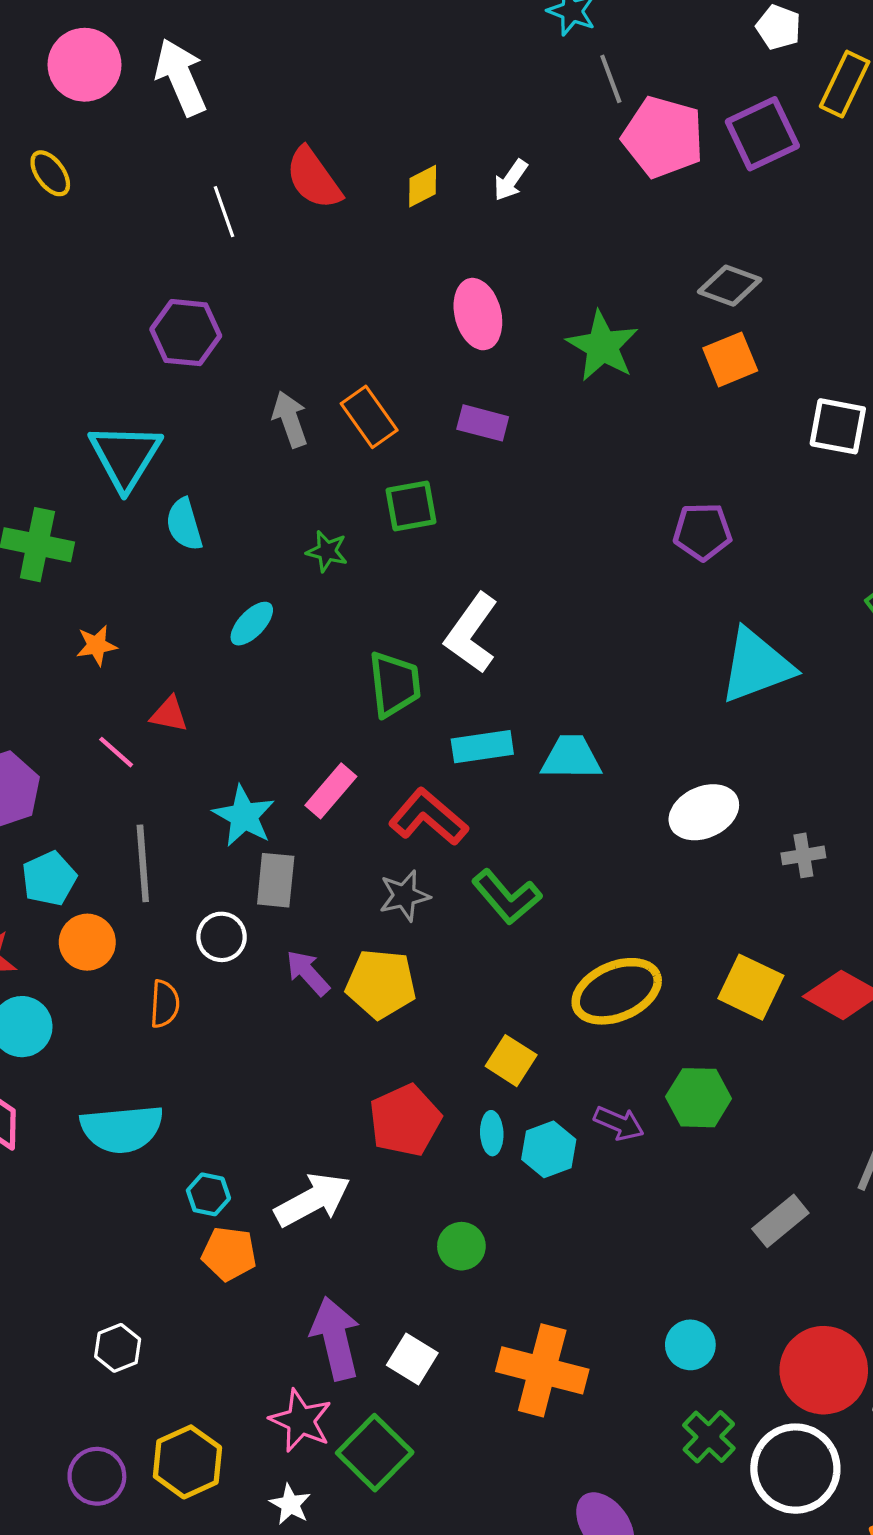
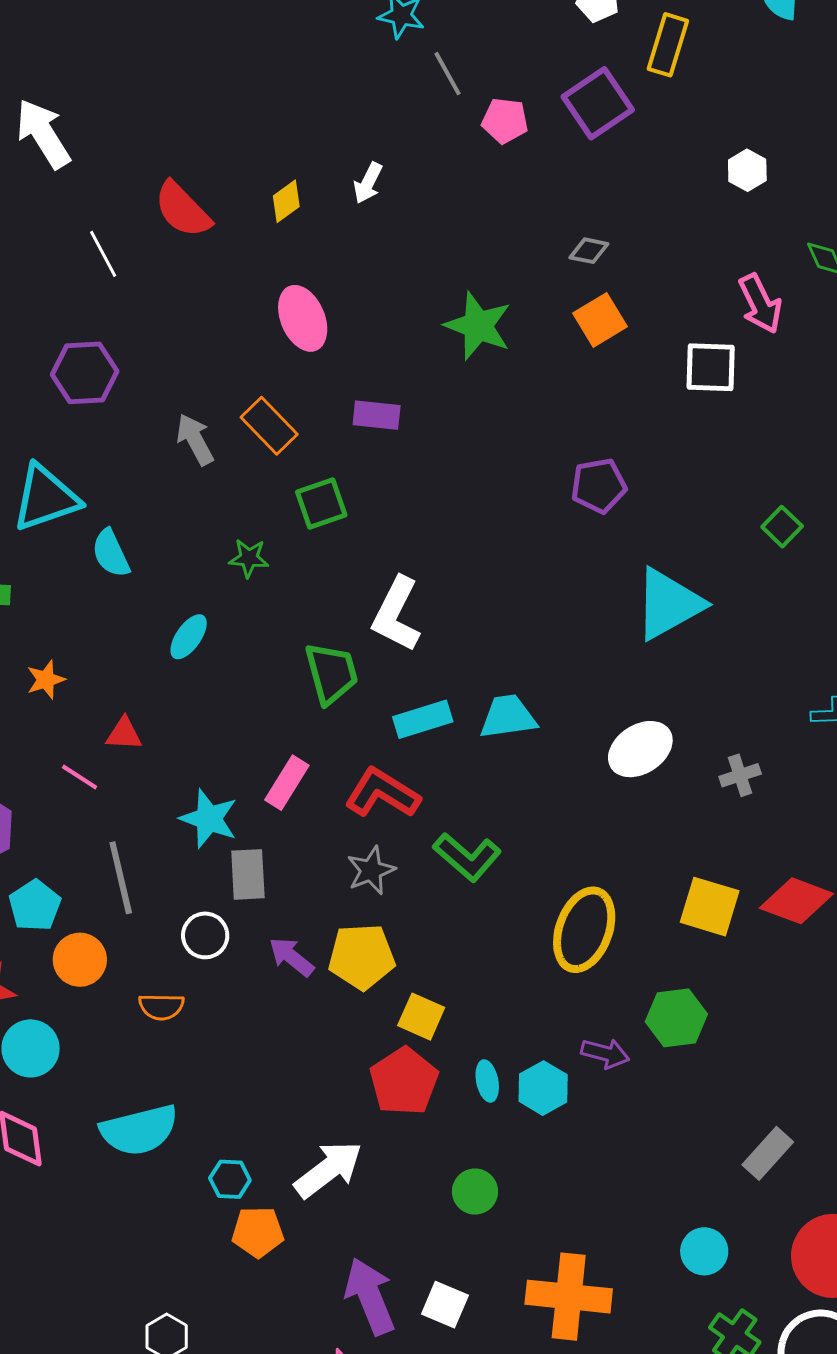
pink pentagon: (663, 137) -> (505, 121), size x0.6
gray diamond: (730, 286) -> (589, 251), size x0.7
pink ellipse: (478, 314) -> (303, 318), moved
cyan triangle: (125, 456) -> (46, 498), turned 48
yellow ellipse: (617, 991) -> (584, 930), turned -38
orange semicircle: (165, 1004) -> (161, 1007), turned 96
yellow square: (511, 1061) -> (421, 1017), moved
gray rectangle: (780, 1221) -> (768, 1153), moved

